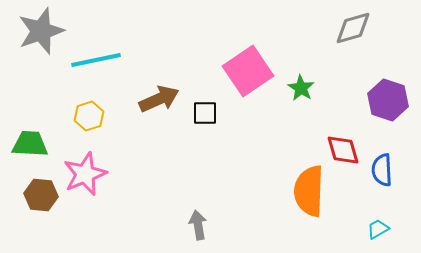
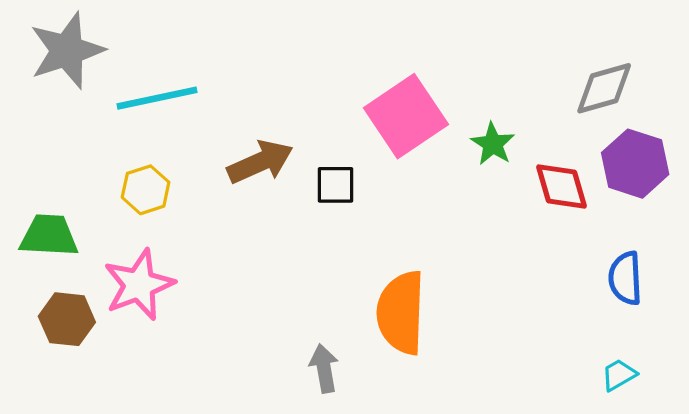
gray diamond: (353, 28) -> (604, 88), moved
red diamond: (343, 150) -> (561, 187), moved
orange semicircle: (309, 191) -> (401, 313), moved

